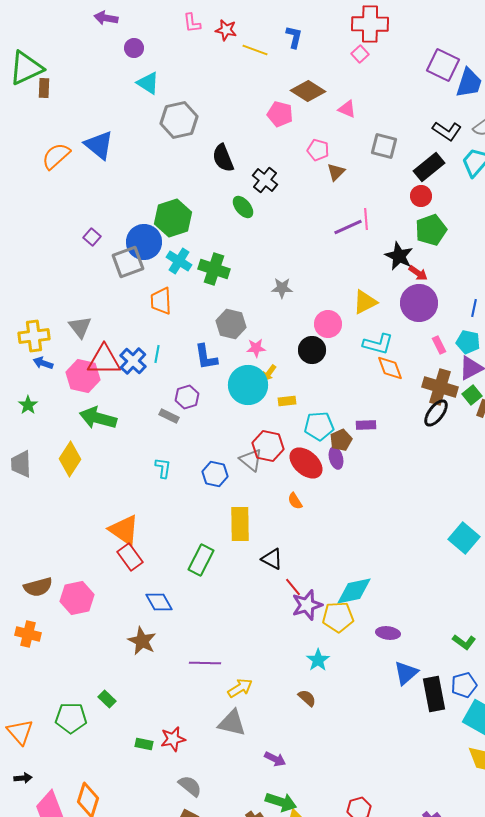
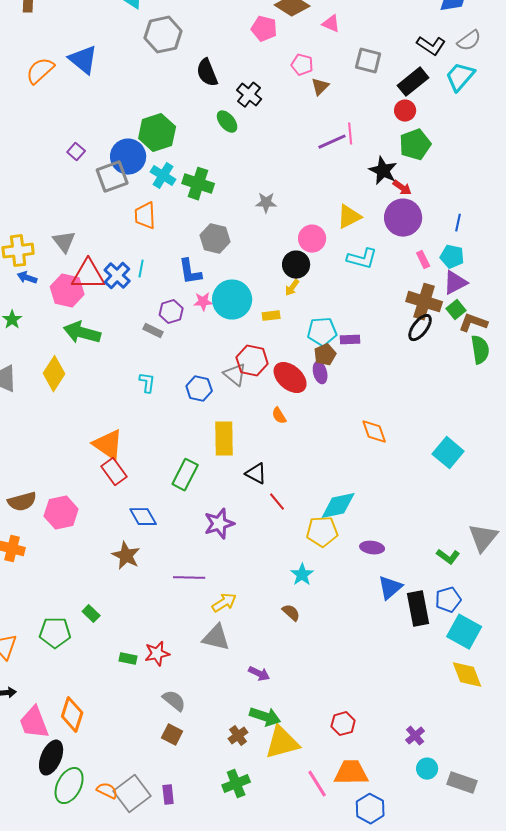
pink star: (256, 348) -> (203, 302), moved
orange diamond: (390, 368) -> (374, 432), moved
yellow arrow: (269, 373) -> (292, 288), moved
cyan pentagon: (319, 426) -> (322, 332), moved
purple star: (307, 605) -> (219, 524), moved

